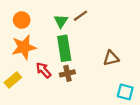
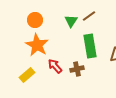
orange star: (24, 47) -> (37, 45), turned -30
green rectangle: (64, 48) -> (90, 46), moved

